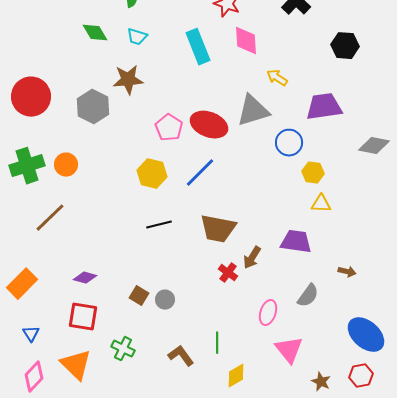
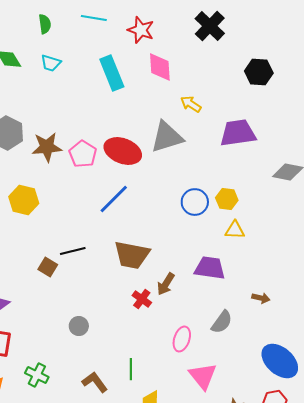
brown star: (128, 80) -> (47, 147), moved
blue circle: (289, 143) -> (195, 202), moved
yellow hexagon: (152, 174) -> (24, 200), moved
brown square: (139, 296) -> (48, 267), moved

